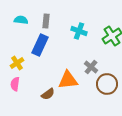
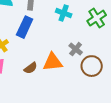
brown semicircle: (48, 94) -> (31, 68), moved

